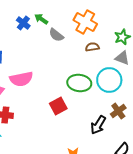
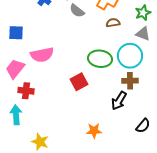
brown cross: (118, 111) -> (130, 81), moved, turned 35

